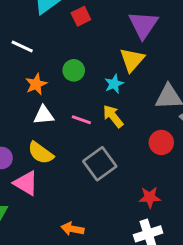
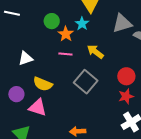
orange star: (36, 84) -> (66, 34), moved
white triangle: (44, 115) -> (26, 58), moved
yellow arrow: (113, 116) -> (95, 52), moved
red circle: (161, 142) -> (126, 76), moved

